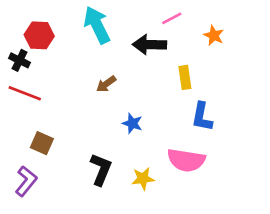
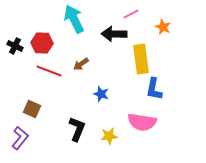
red hexagon: (39, 35) -> (42, 43), moved
yellow rectangle: (185, 77) -> (141, 59), size x1.6
red line: (25, 93) -> (49, 71), moved

